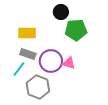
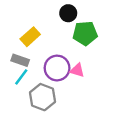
yellow rectangle: (27, 33) -> (30, 37), turned -42
gray rectangle: (28, 54) -> (20, 60), moved

